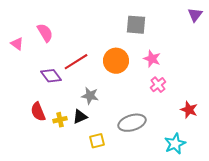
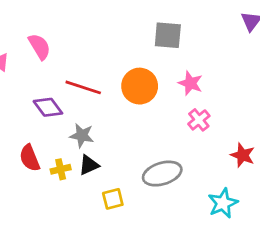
red line: (76, 62) -> (83, 87), turned 50
gray star: (90, 96) -> (82, 135), moved

